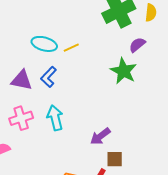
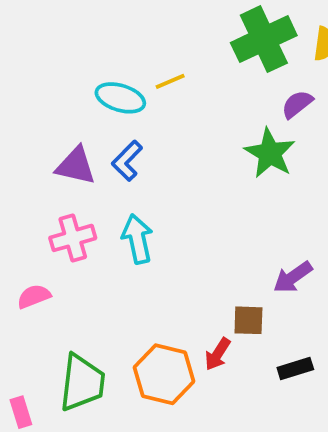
yellow line: (71, 48) -> (170, 81), moved
purple arrow: (100, 136) -> (293, 277), moved

